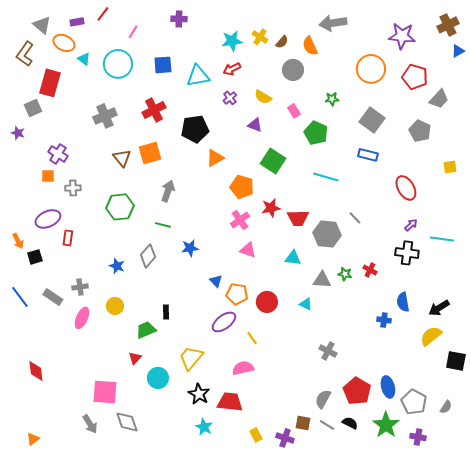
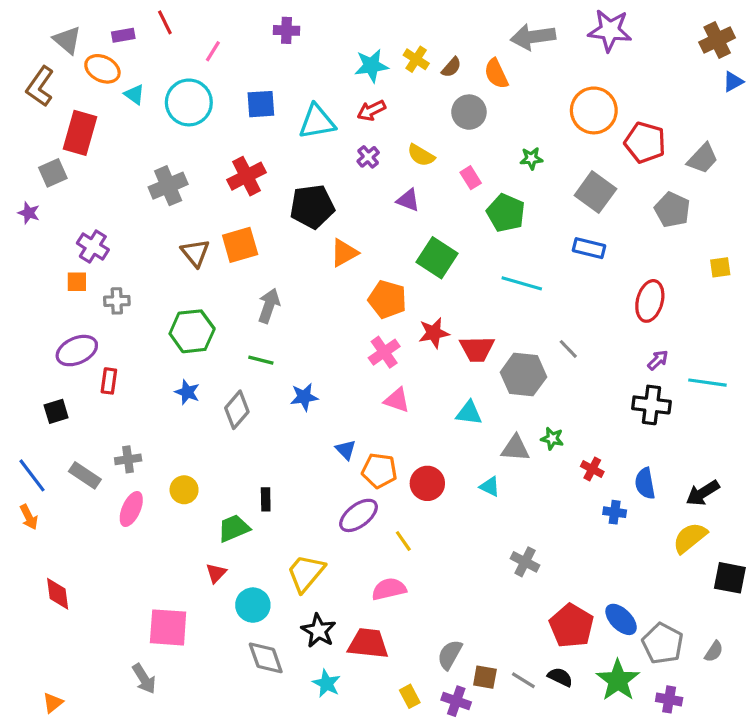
red line: (103, 14) -> (165, 22), turned -63
purple star: (402, 36) -> (610, 30), moved
red pentagon: (415, 77) -> (645, 142), moved
red ellipse: (406, 188) -> (650, 301), turned 45
orange arrow: (18, 241) -> (29, 517), moved
blue star: (117, 266) -> (187, 392), moved
red cross: (370, 270) -> (592, 469), moved
blue ellipse: (388, 387) -> (621, 619), turned -30
gray semicircle: (323, 399) -> (450, 655), moved
gray diamond: (127, 422) -> (266, 658), moved

